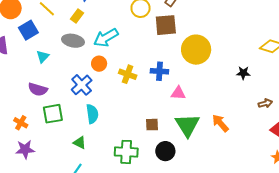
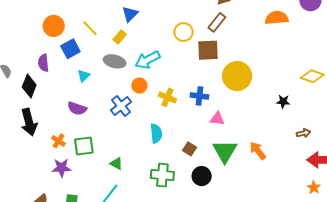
green square: (53, 114) -> (84, 146), moved
cyan semicircle: (92, 114) -> (156, 133), moved
brown square: (152, 125) -> (189, 149), turned 32

